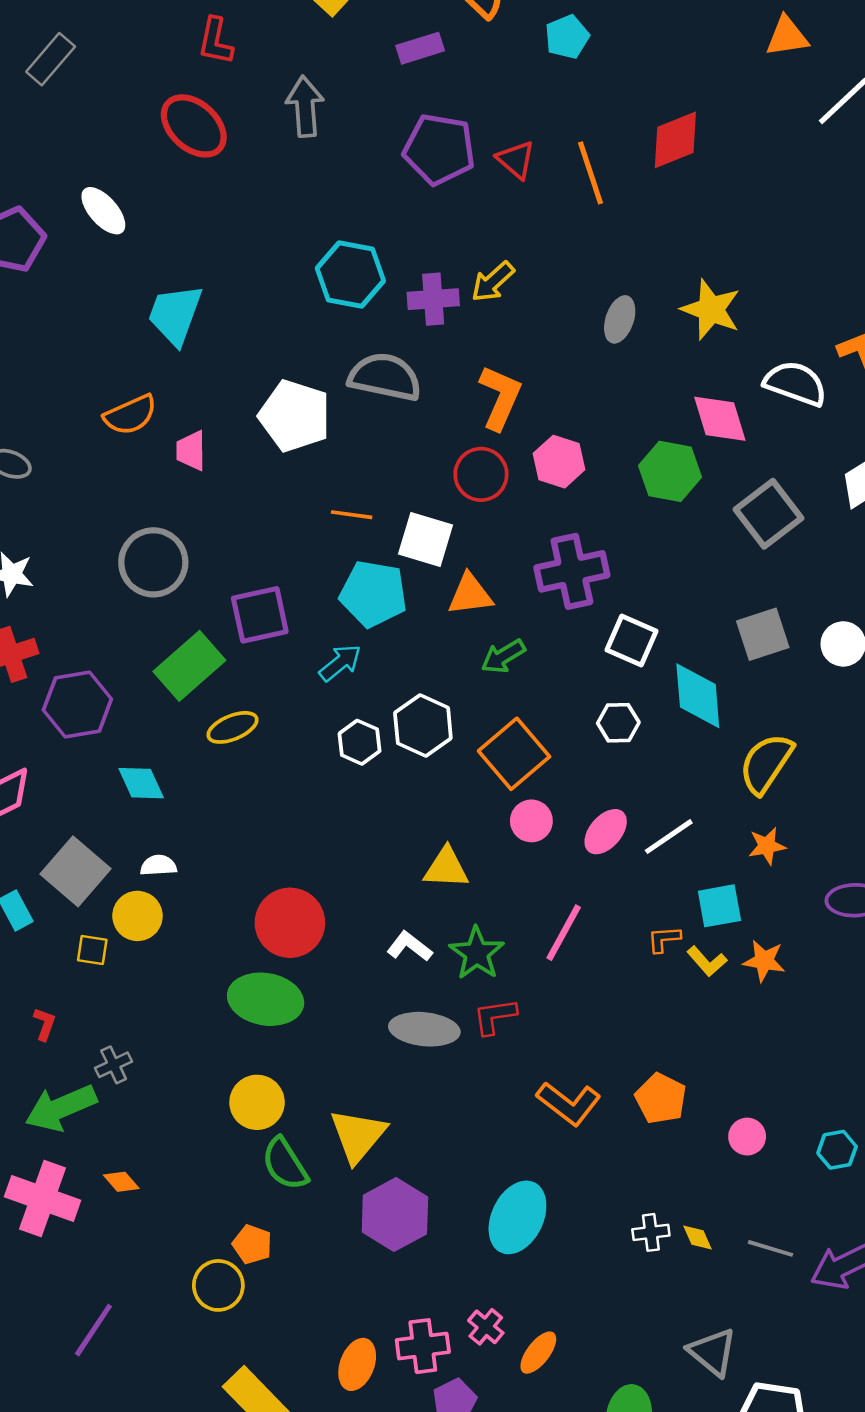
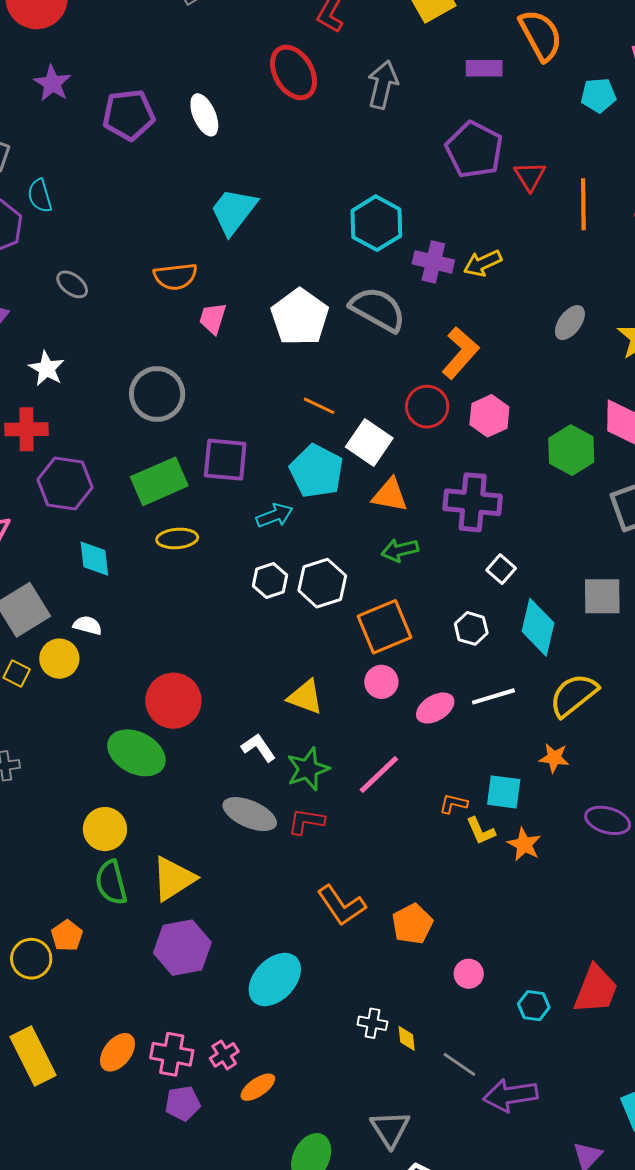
white square: (632, 640) -> (501, 569), size x0.7
white line: (669, 837) -> (493, 696), moved

